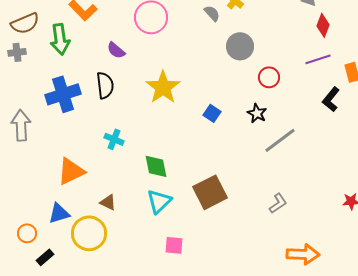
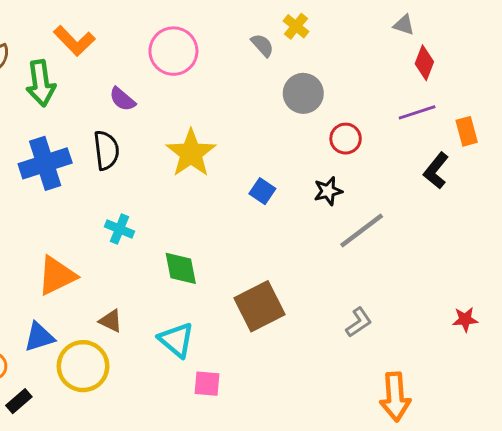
black star: (257, 113) -> (328, 191), turned 30
cyan triangle: (159, 201) -> (176, 340), moved, turned -36
orange arrow: (303, 254) -> (395, 397), turned 84

